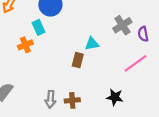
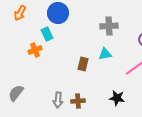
gray cross: (122, 25) -> (109, 26), moved, turned 30
cyan triangle: (92, 44) -> (105, 54), moved

